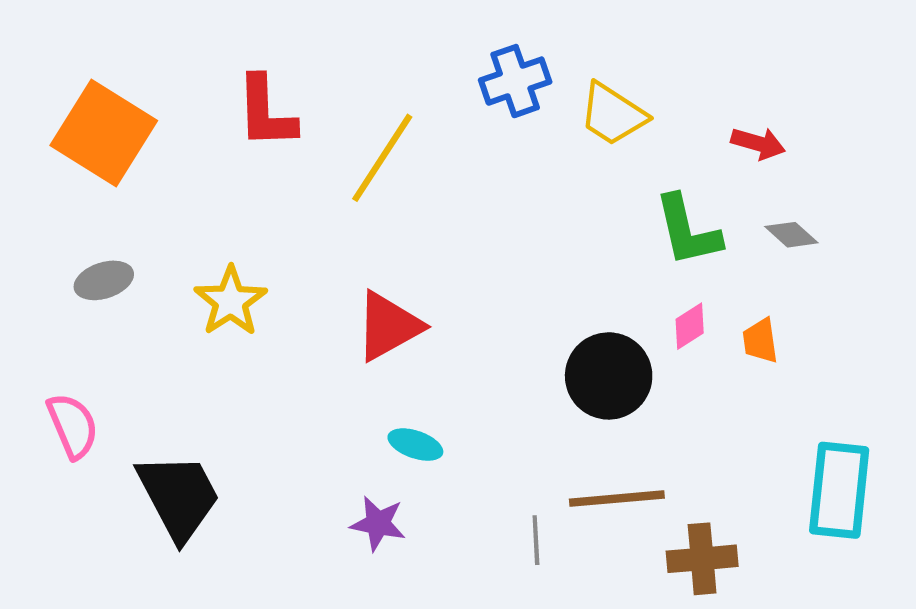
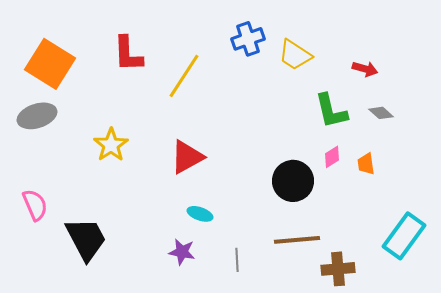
gray ellipse: (104, 280) -> (37, 116), moved, size x1.4
cyan rectangle: (839, 490) -> (404, 236), turned 30
gray line: (536, 540) -> (237, 260), moved

